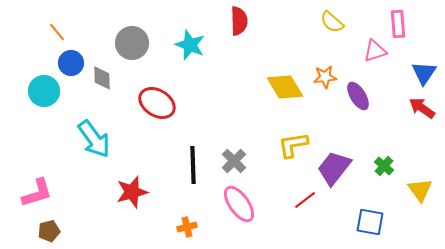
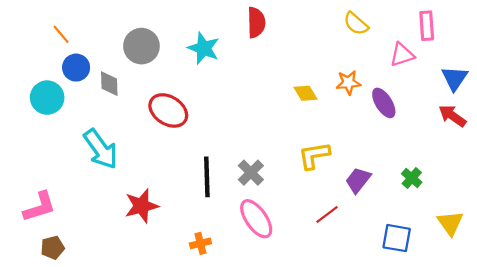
yellow diamond: (285, 87) -> (306, 93), size x0.6
purple trapezoid: (334, 168) -> (358, 180), size x0.7
yellow triangle: (420, 190) -> (450, 223), moved

